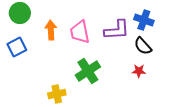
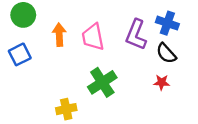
purple L-shape: (117, 30) -> (136, 35), turned 116

